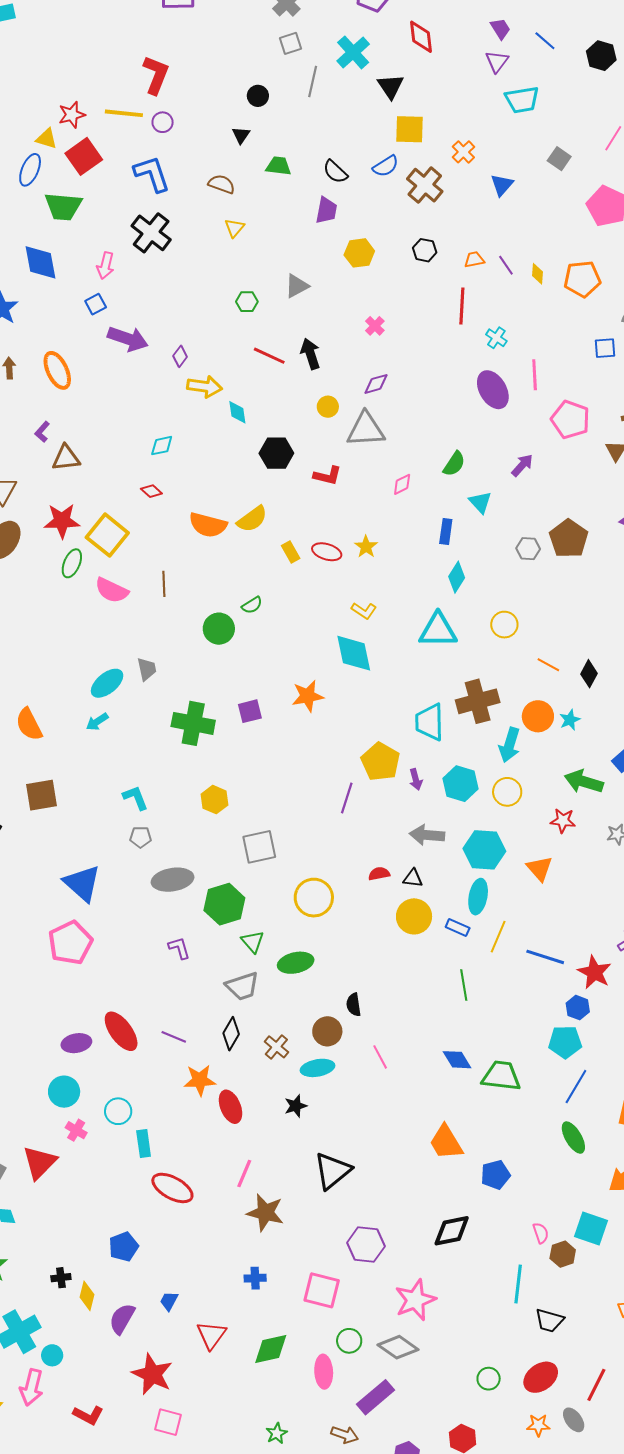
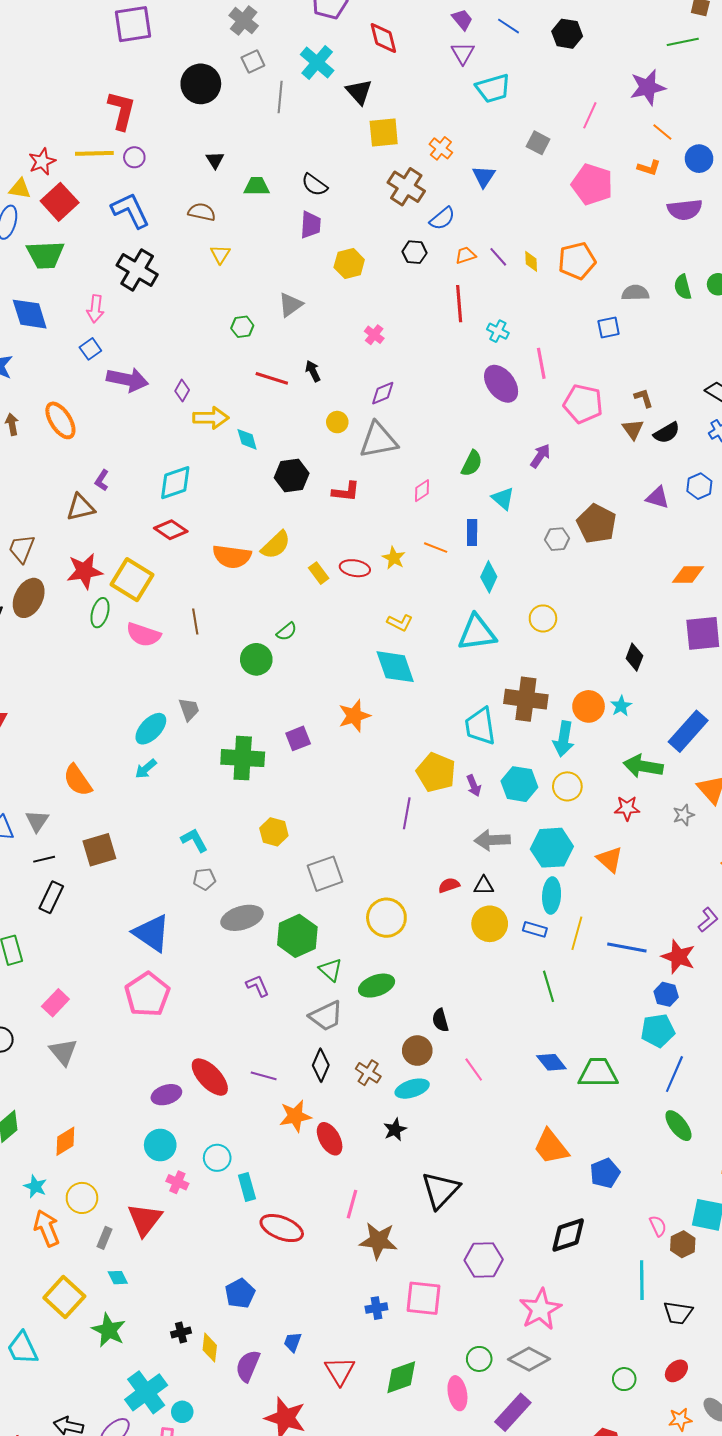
black circle: (258, 96) -> (201, 84), moved, size x1.8
blue semicircle: (386, 166) -> (442, 218), moved
black arrow: (310, 354) -> (313, 371), size x0.7
purple L-shape: (42, 432) -> (102, 480), moved
cyan diamond: (162, 446) -> (175, 483), size x1.5
red diamond: (151, 491) -> (171, 530), size x1.5
orange line: (548, 665) -> (436, 548), moved
brown cross: (478, 701) -> (526, 699), turned 30
pink square: (322, 1290) -> (424, 1298), moved
red ellipse: (541, 1377) -> (676, 1371), size x0.7

